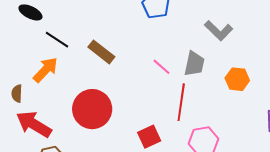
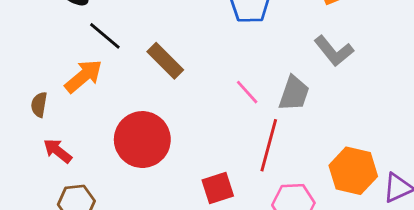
orange hexagon: (237, 79) -> (353, 171), moved, size x1.4
red arrow: (34, 124) -> (58, 151), size x0.6

